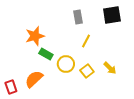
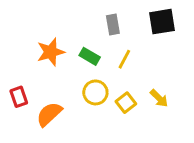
green rectangle: (46, 54) -> (90, 56), moved
red rectangle: (11, 87) -> (19, 97), moved

